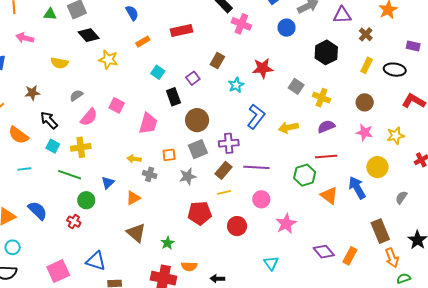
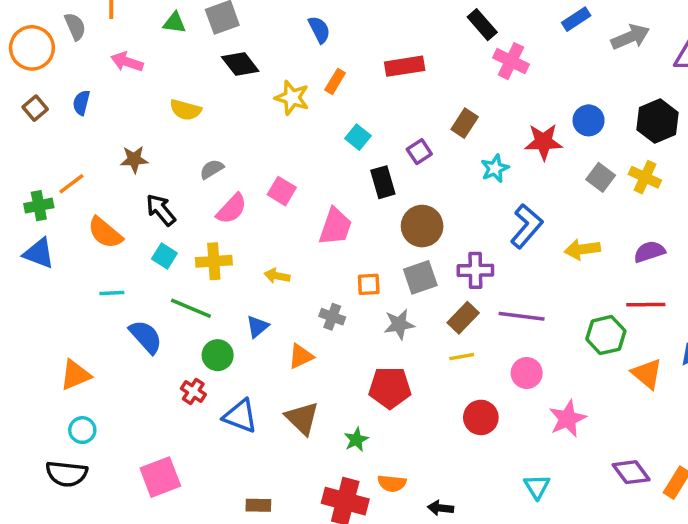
blue circle: (287, 28) -> (589, 120), moved
orange rectangle: (143, 42) -> (335, 81), turned -32
yellow star: (108, 60) -> (292, 98), moved
yellow cross: (321, 98) -> (645, 177), moved
yellow arrow: (134, 159) -> (277, 276), moved
blue semicircle: (38, 211) -> (146, 337), moved
red pentagon: (200, 213) -> (390, 388), moved
blue triangle: (96, 261) -> (240, 416), moved

